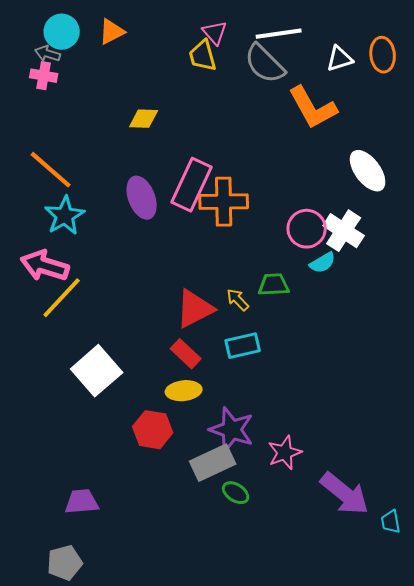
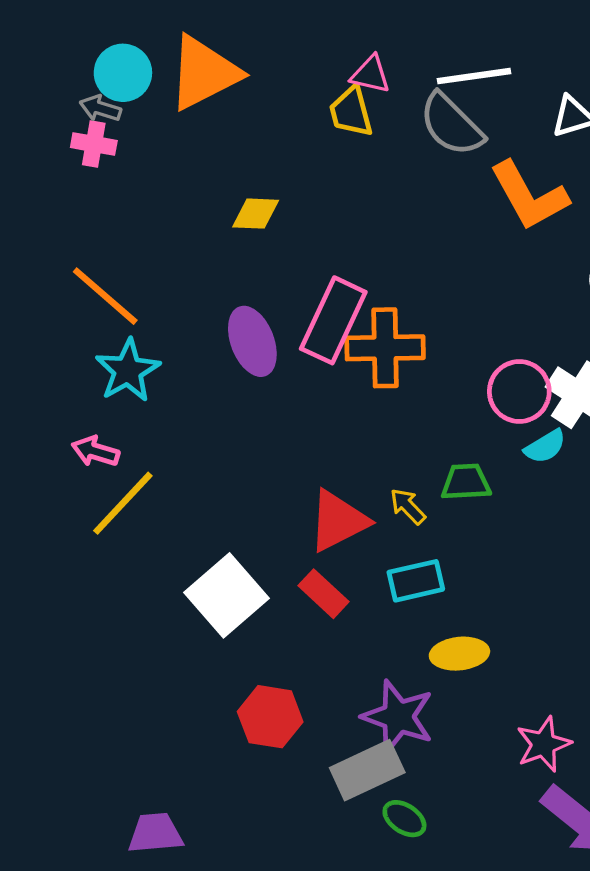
orange triangle: (112, 32) -> (204, 73), size x1.8
pink triangle: (215, 33) -> (370, 74), turned -36
pink arrow: (45, 266) -> (95, 451), size x0.6
white square: (97, 371) -> (226, 595), moved
yellow ellipse: (184, 391) -> (459, 654), moved
pink star: (285, 453) -> (544, 744), moved

